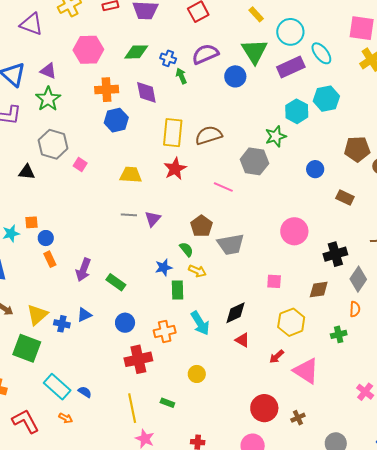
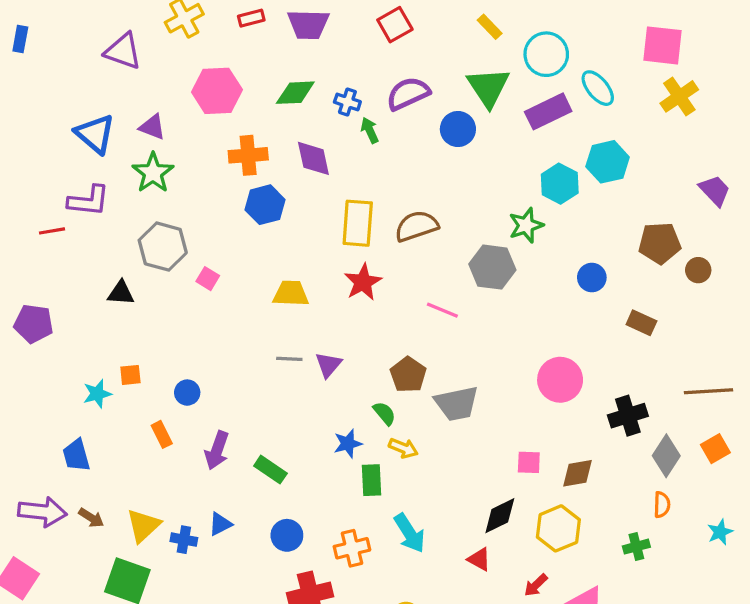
blue circle: (46, 238) -> (187, 393), moved
brown diamond: (319, 289) -> (578, 473), moved
black diamond: (236, 313) -> (500, 516), moved

